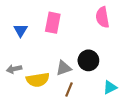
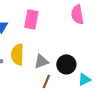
black circle: (88, 60) -> (66, 64), moved
yellow semicircle: (38, 80) -> (17, 54), moved, turned 100

